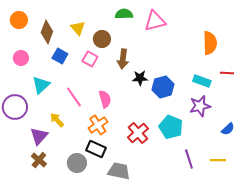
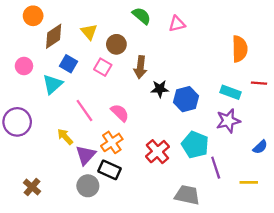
green semicircle: (124, 14) -> (141, 16), turned 42
orange circle: (19, 20) -> (33, 16), moved
pink triangle: (155, 21) -> (177, 24), size x0.7
brown diamond: (47, 32) -> (54, 36), turned 35
cyan triangle: (41, 85) -> (52, 84), moved
pink semicircle: (105, 99) -> (120, 113), turned -30
purple triangle: (39, 136) -> (86, 155), moved
purple line: (189, 159) -> (216, 168), moved
brown cross: (39, 160) -> (32, 187), moved
gray trapezoid: (119, 171) -> (187, 195), moved

